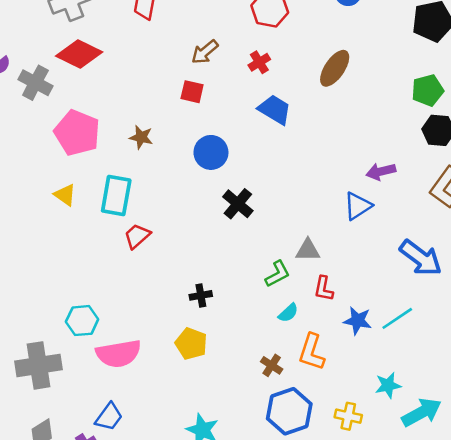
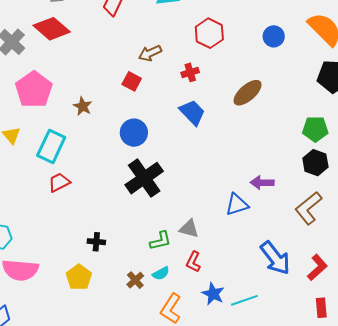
black cross: (238, 204) -> (144, 178), size x1.5
brown cross: (272, 365) -> (135, 280), moved

